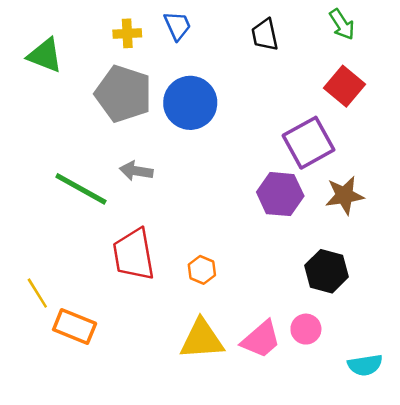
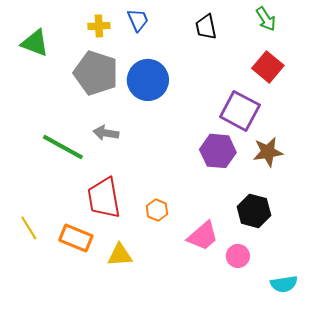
purple square: (309, 143) -> (240, 111), turned -33
orange rectangle: (75, 326) -> (76, 238), moved
yellow triangle: (202, 339) -> (120, 255), moved, size x0.7
pink trapezoid: (261, 339) -> (203, 236), moved

